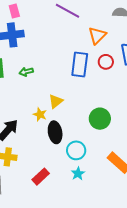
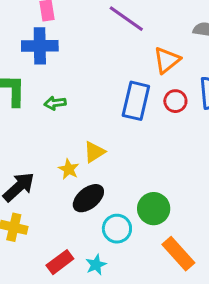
green circle: (100, 119) -> (154, 209), moved
black ellipse: (55, 132) -> (88, 198), turned 55
cyan star: (78, 174) -> (96, 265), moved

